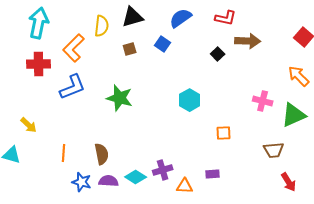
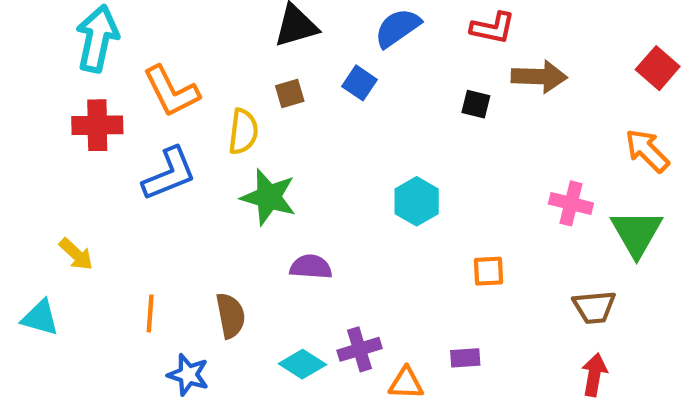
yellow semicircle: (102, 26) -> (243, 132), moved
orange L-shape: (74, 48) -> (171, 91), turned -72
black square: (218, 54) -> (476, 104), turned -32
green triangle: (294, 115) -> (637, 233), turned -36
purple semicircle: (109, 181) -> (311, 267), moved
red arrow: (289, 182) -> (594, 375), moved, turned -138

